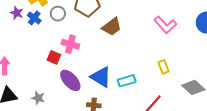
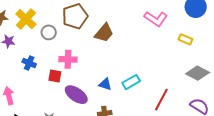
blue cross: (34, 18) -> (29, 63), moved
yellow rectangle: (163, 67) -> (185, 39), moved, turned -32
blue triangle: (101, 77) -> (105, 84), size x0.6

